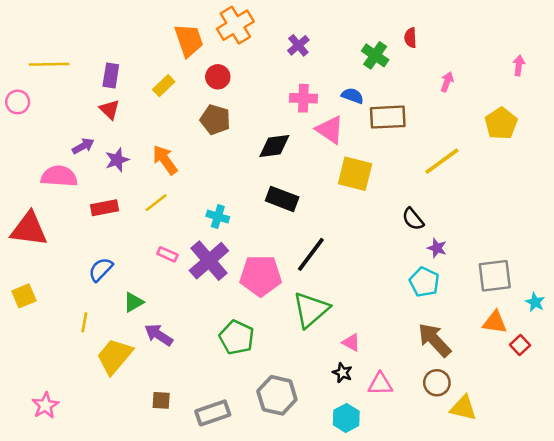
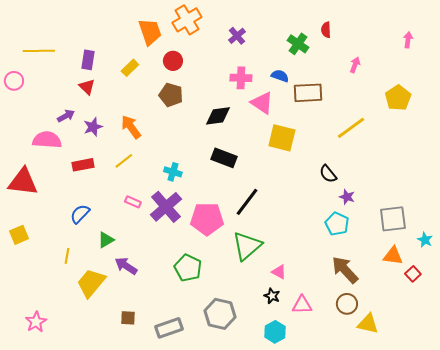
pink arrow: (519, 65) -> (408, 40), moved

